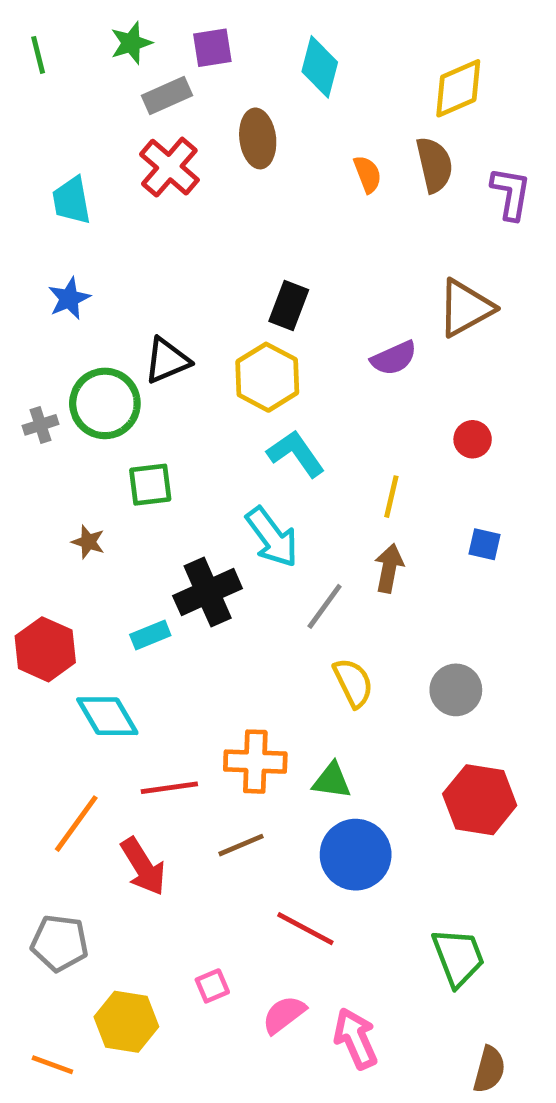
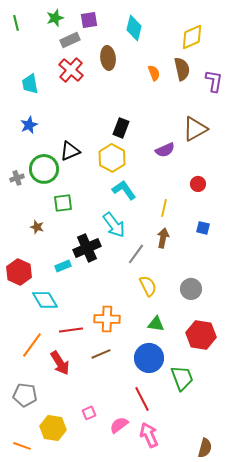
green triangle: (332, 781) -> (156, 324), moved
red line: (305, 929) -> (142, 399), moved, turned 35
green trapezoid: (458, 957) -> (182, 378), moved

